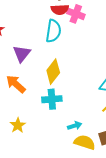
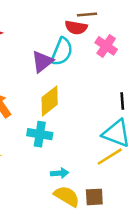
pink cross: (76, 14) -> (106, 46), moved
purple triangle: (22, 54) -> (42, 62), moved

